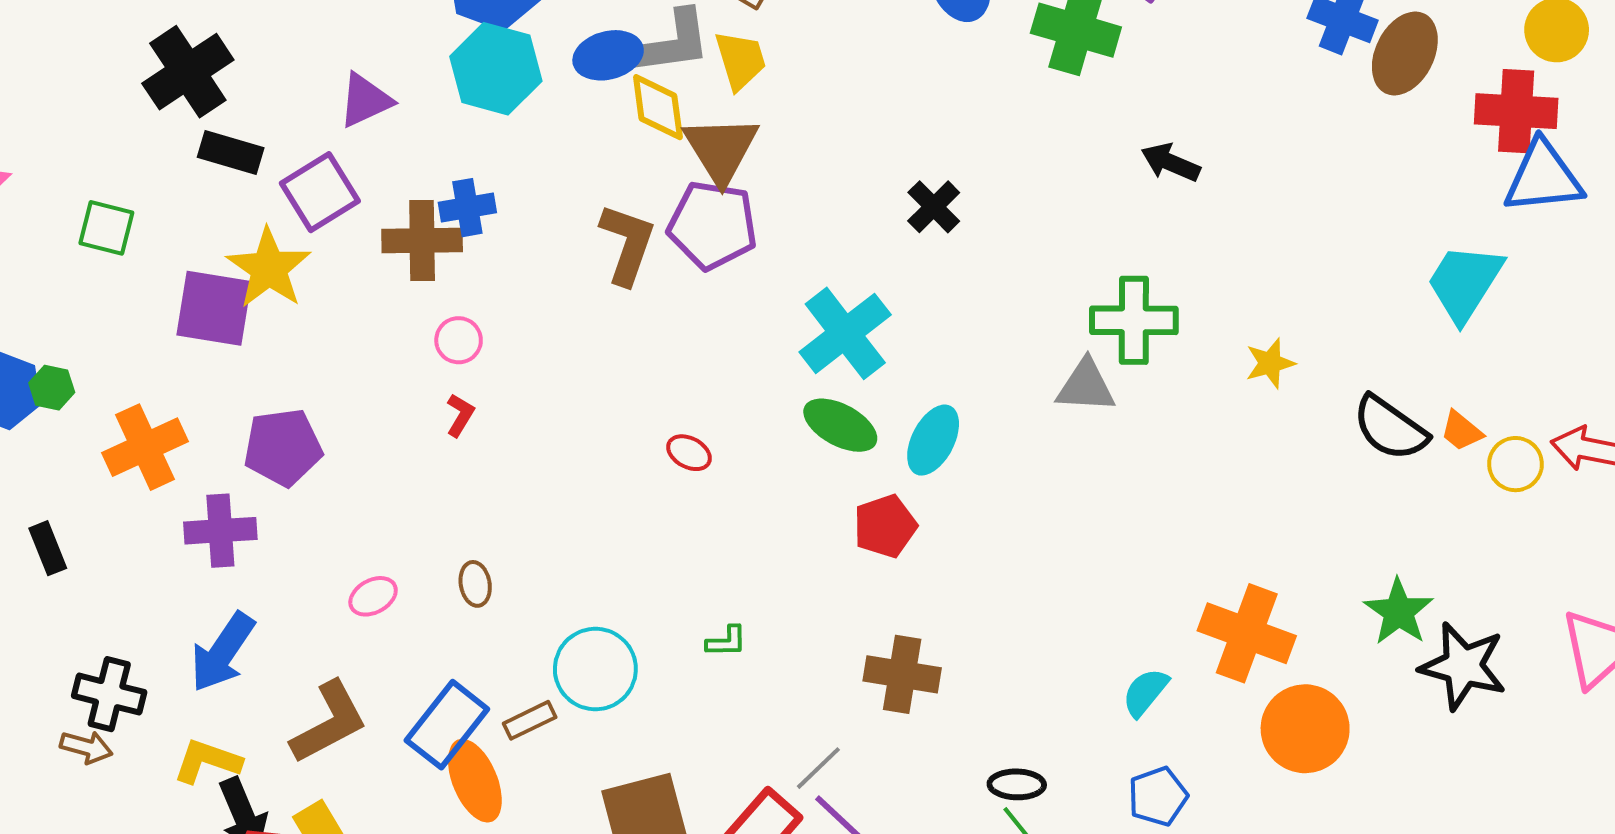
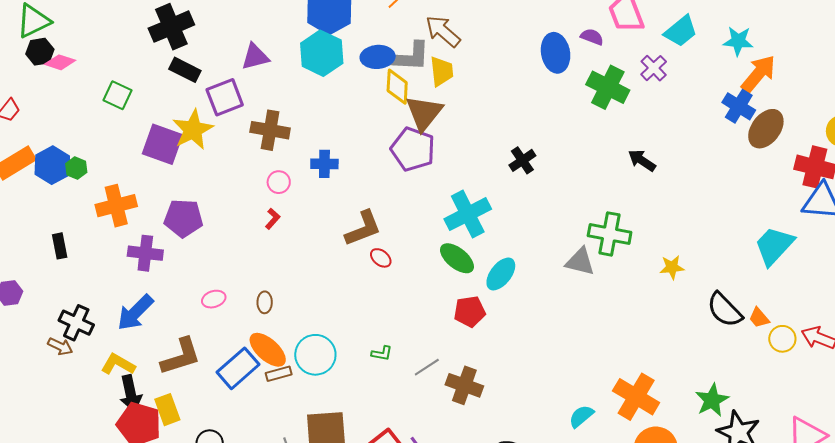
blue cross: (467, 208) -> (324, 164), moved
brown L-shape: (627, 244) -> (363, 228), moved, turned 39
gray line: (818, 768) -> (427, 367), moved
orange ellipse: (475, 781) -> (268, 350), moved, turned -36

